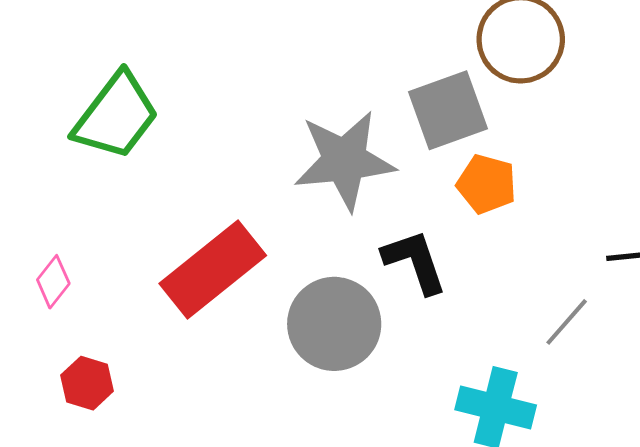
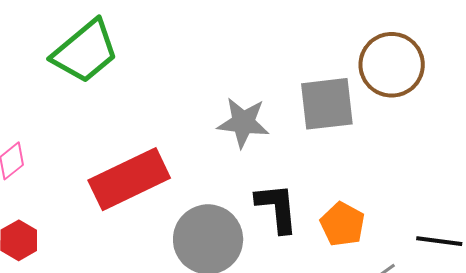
gray star: (344, 160) -> (243, 123), size x0.7
orange pentagon: (487, 184) -> (343, 224), moved

